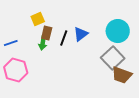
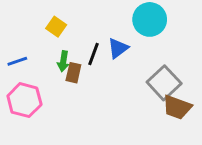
yellow square: (38, 19) -> (56, 27), turned -32
cyan circle: (118, 31) -> (150, 19), moved
brown rectangle: (47, 33) -> (73, 73), moved

